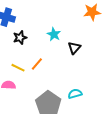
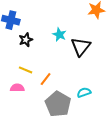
black triangle: (74, 48) -> (81, 47), size x1.5
orange line: (37, 64) -> (46, 79), moved

